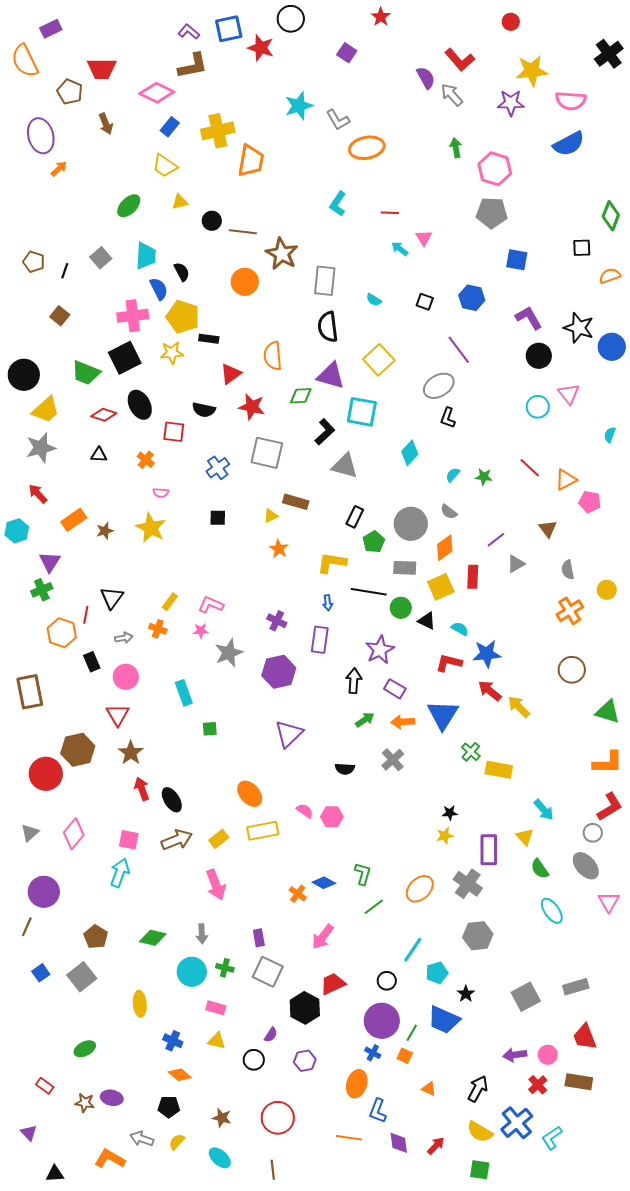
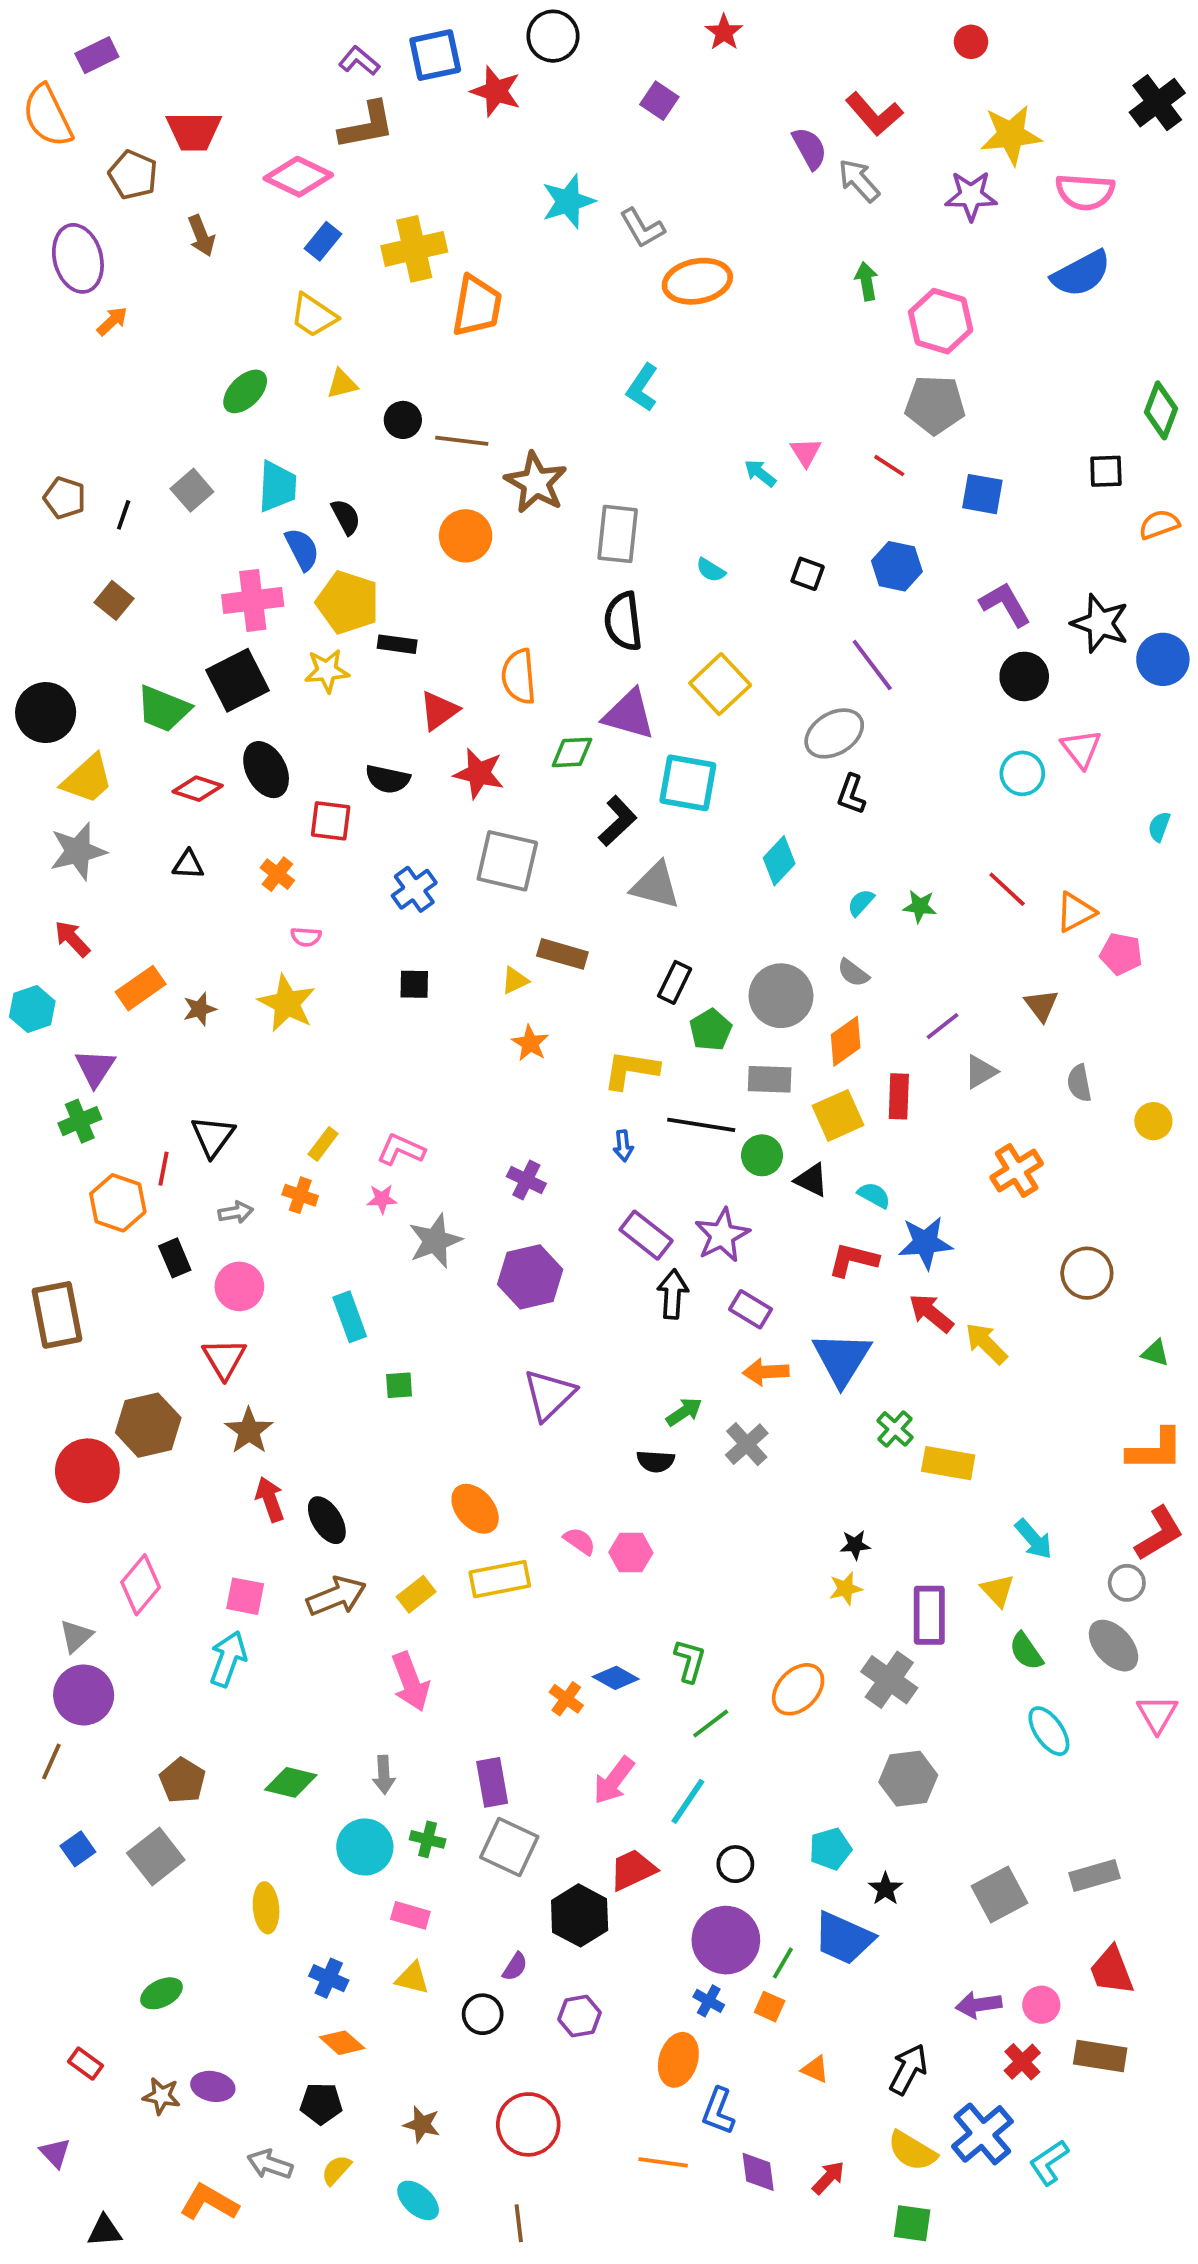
red line: (390, 213) -> (889, 466), moved, turned 30
orange cross: (570, 611) -> (1017, 1171), moved
purple rectangle: (320, 640) -> (646, 1235), moved, turned -60
green triangle: (608, 712) -> (1155, 1353), size x0.6
green arrow: (365, 720) -> (684, 1412), moved
gray triangle: (30, 833) -> (76, 1636), moved
purple rectangle: (259, 938) -> (492, 1782), size x1.4
cyan line: (413, 950) -> (688, 1801), moved

